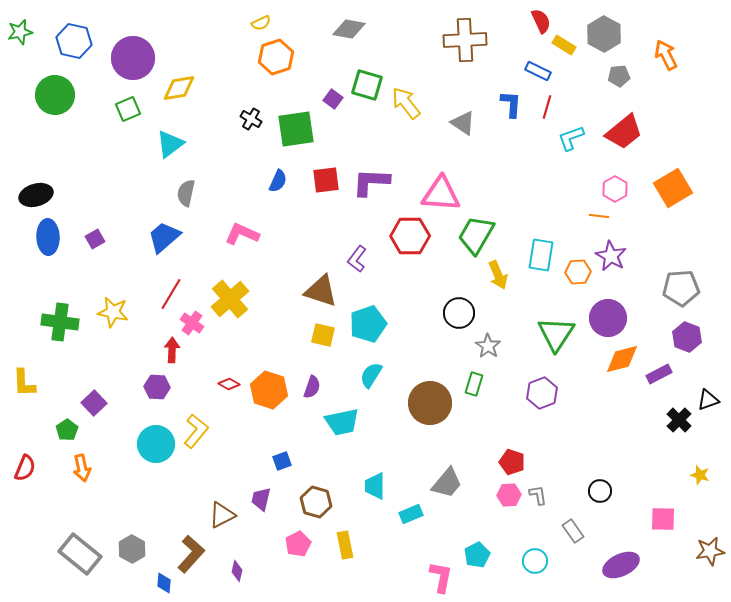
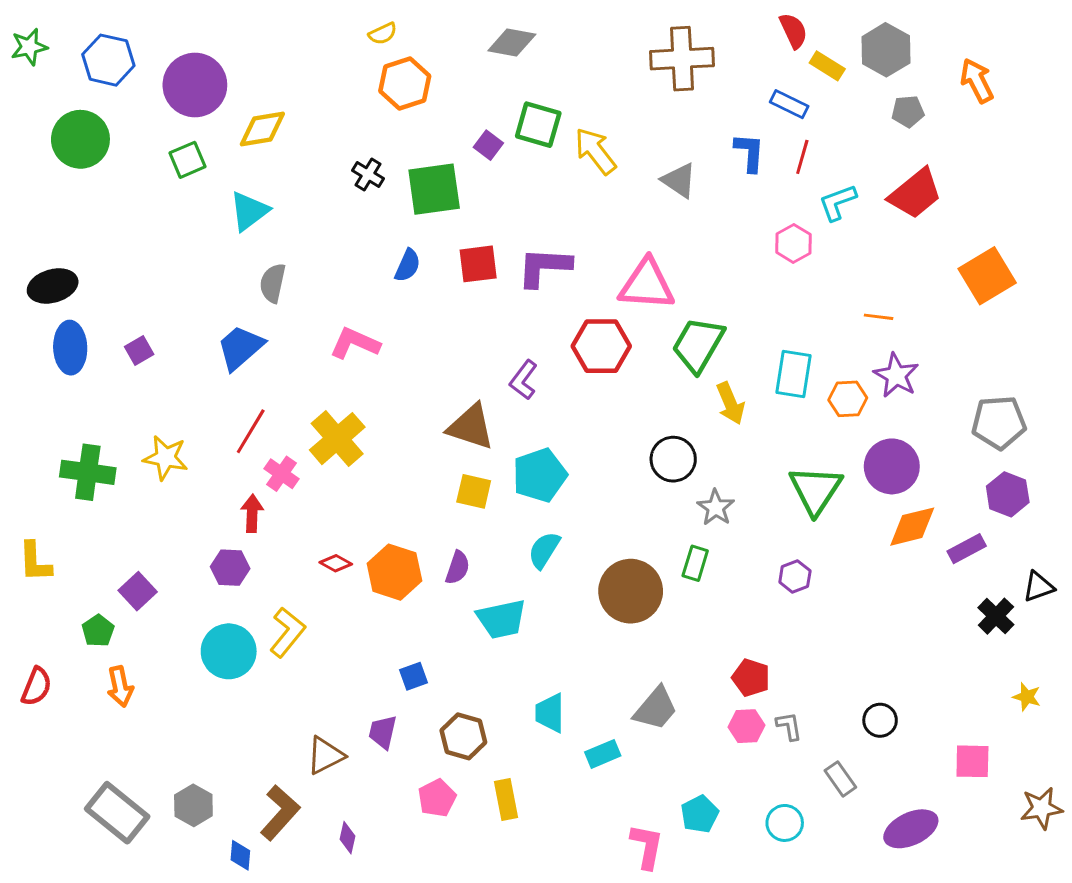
pink hexagon: (615, 189) -> (793, 243), moved
purple hexagon: (542, 393) -> (795, 576), size x0.7

